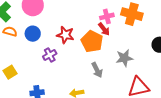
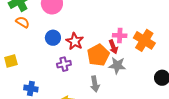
blue circle: (33, 34) -> (53, 38), moved
purple cross: (50, 55) -> (64, 64), moved
gray star: (124, 58) -> (117, 65), moved

